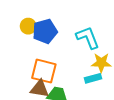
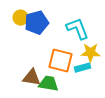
orange square: (44, 71) -> (61, 61), moved

